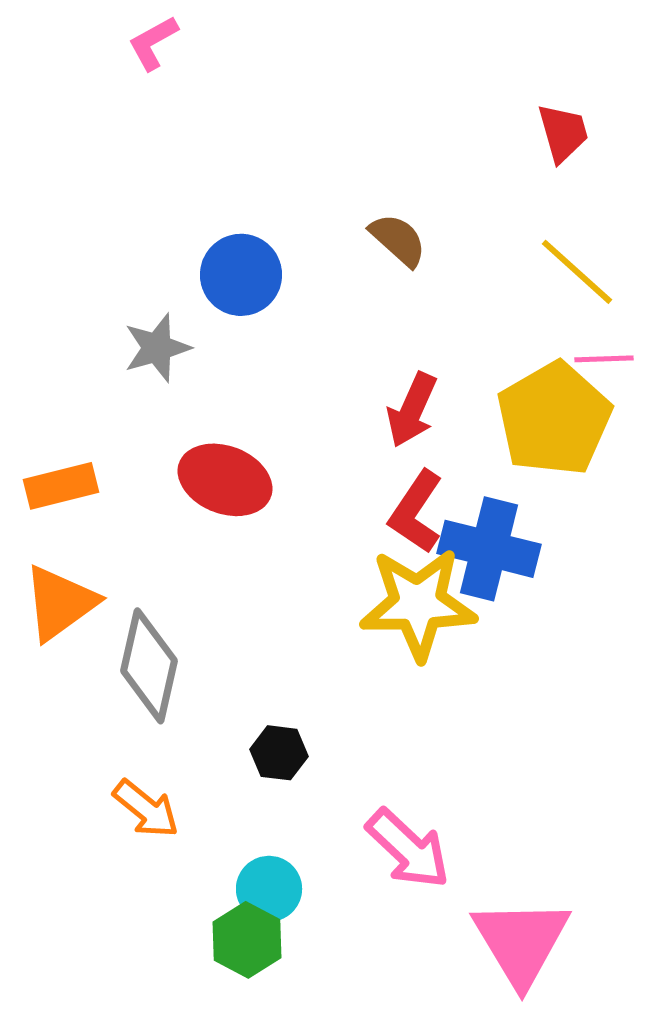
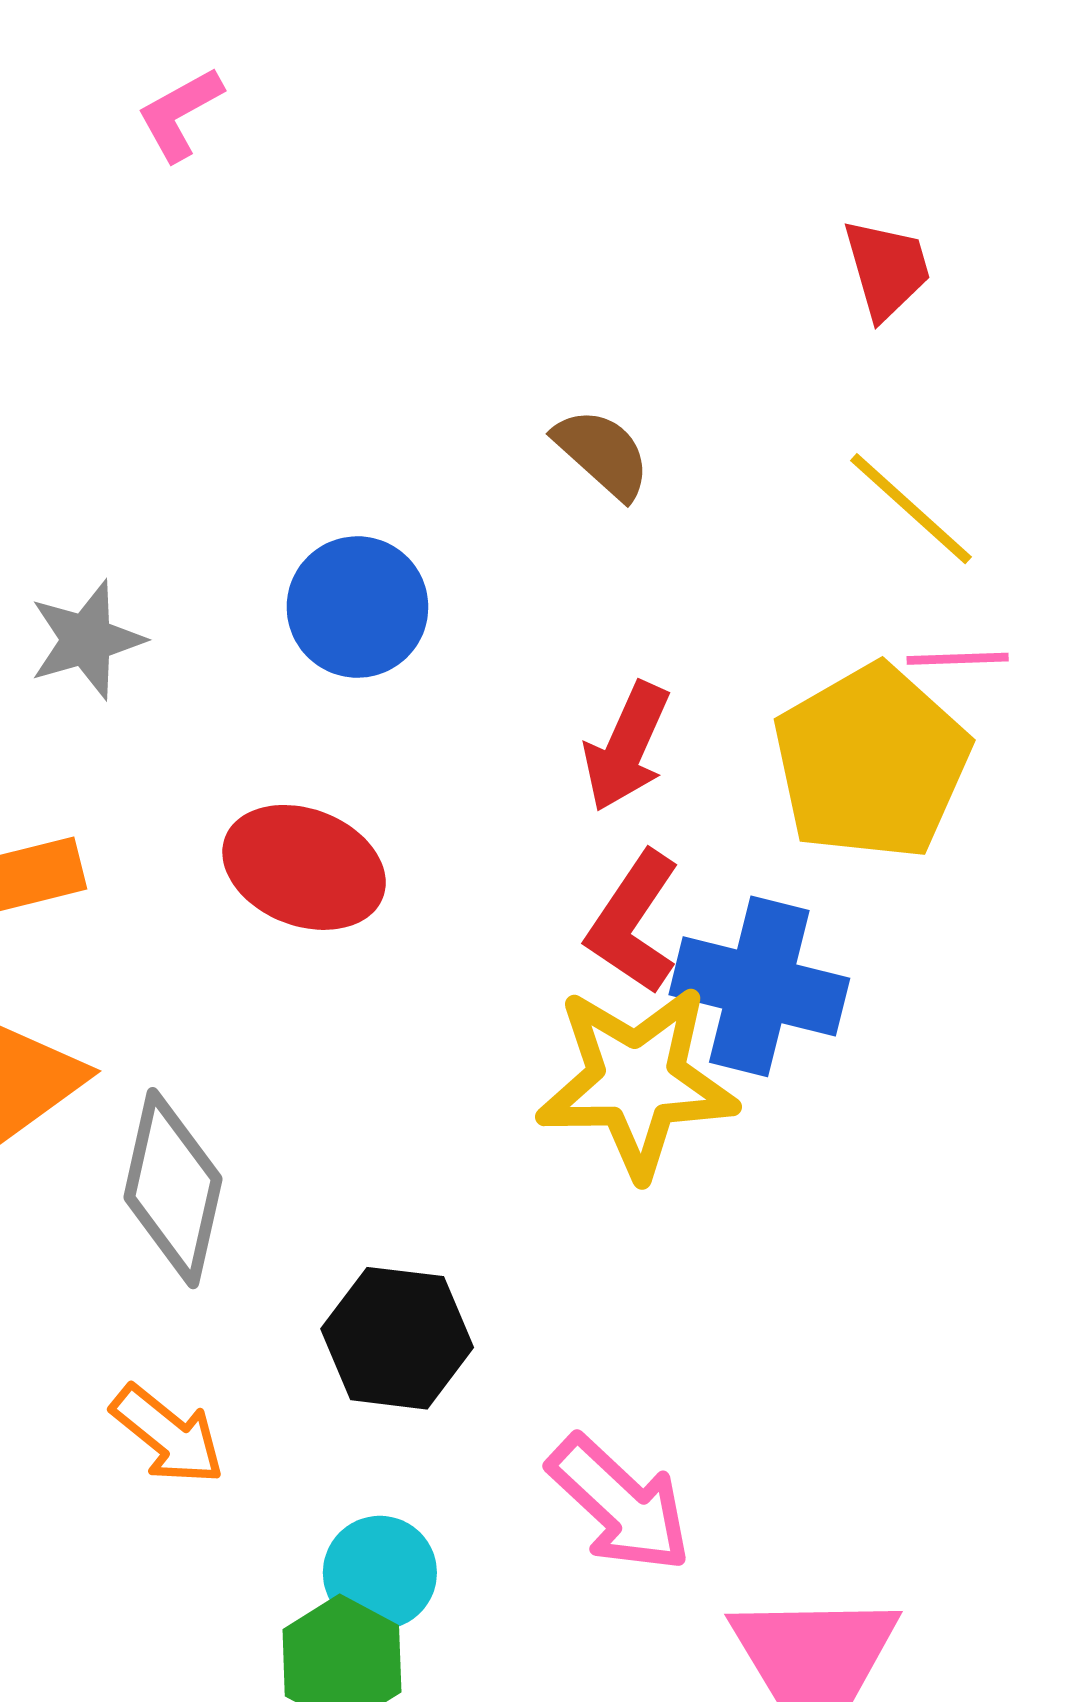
blue circle: (241, 275) -> (357, 607), moved
gray star: (157, 348) -> (87, 640), moved
black hexagon: (279, 753) -> (397, 1338), size x1.5

